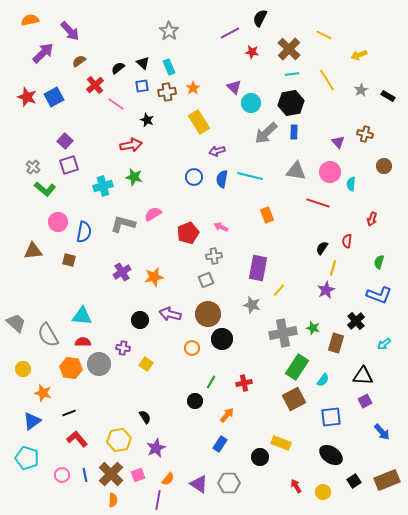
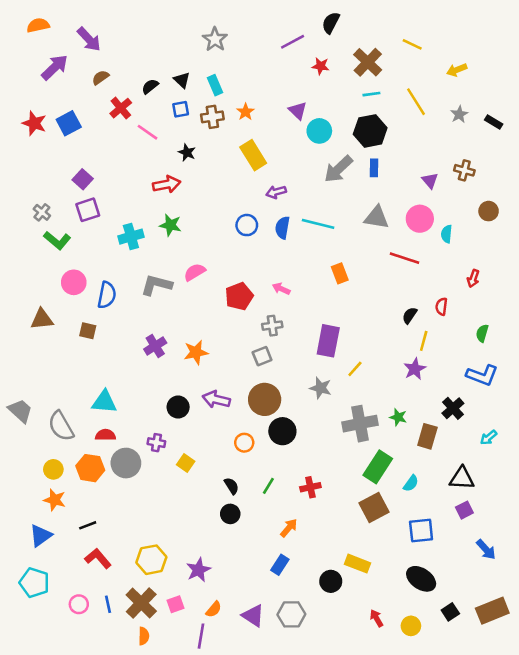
yellow circle: (23, 369) -> (53, 469), moved
black circle: (195, 401) -> (230, 514), moved
black semicircle: (145, 417) -> (232, 486), moved

